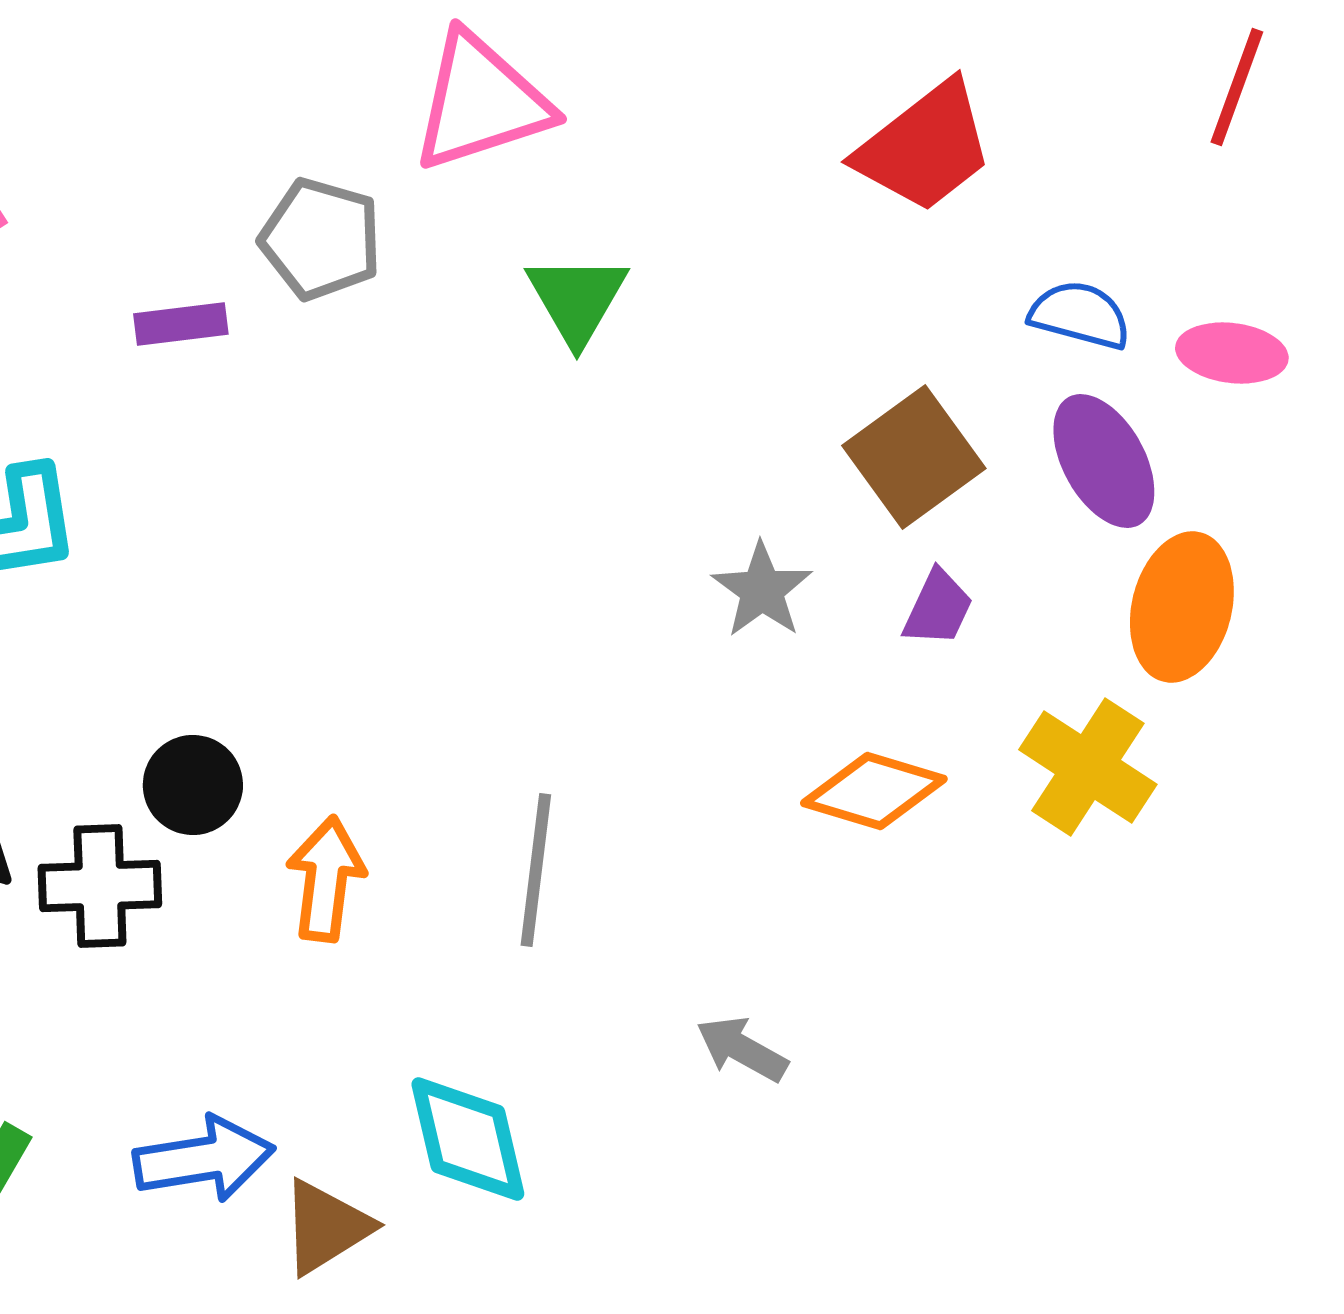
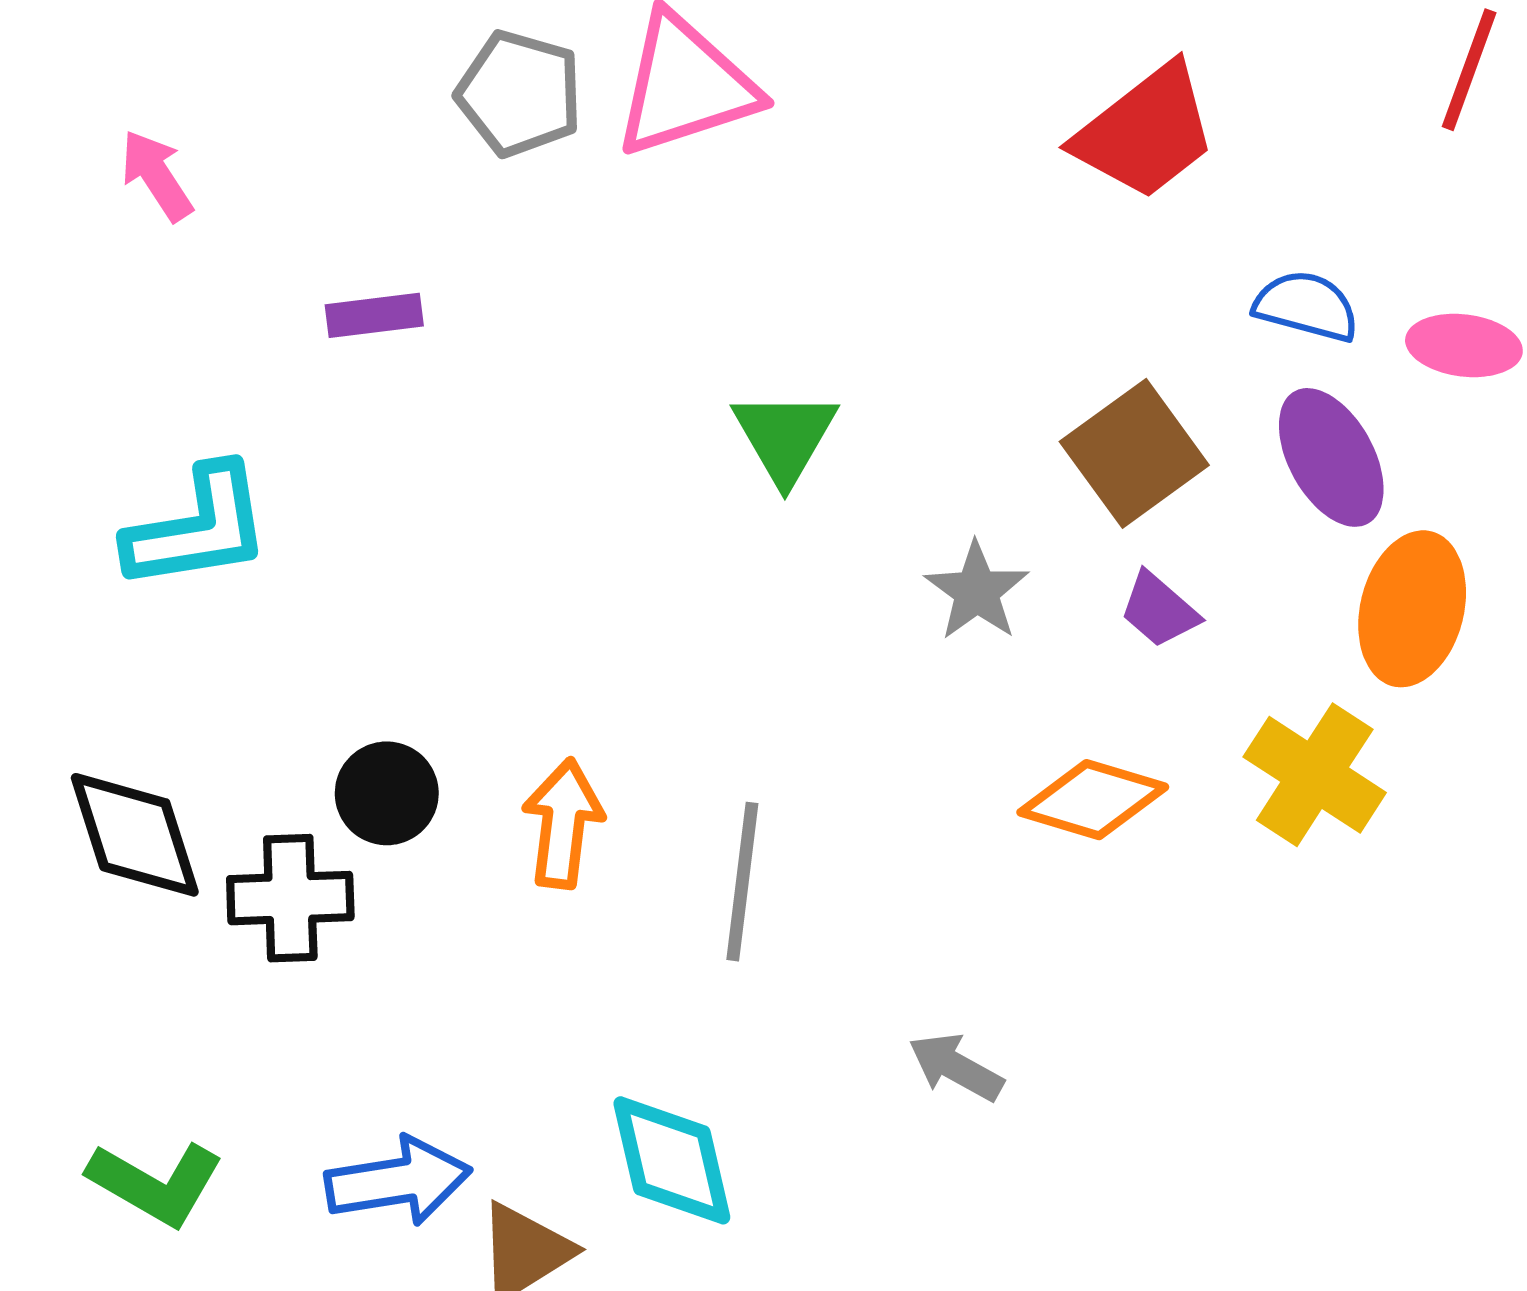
gray pentagon: (321, 239) -> (519, 94), moved
green triangle: (577, 299) -> (785, 437), moved
purple trapezoid: (938, 608) -> (1159, 610), turned 106
orange arrow: (326, 879) -> (563, 823), moved

